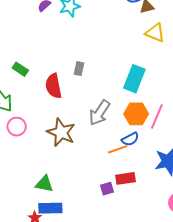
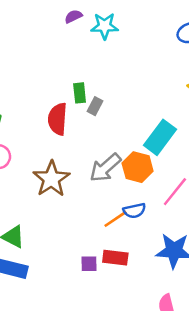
green rectangle: (20, 69) -> (80, 93), moved, turned 35
orange hexagon: (136, 114) -> (138, 167), moved
orange line: (118, 149) -> (115, 219), turned -30

